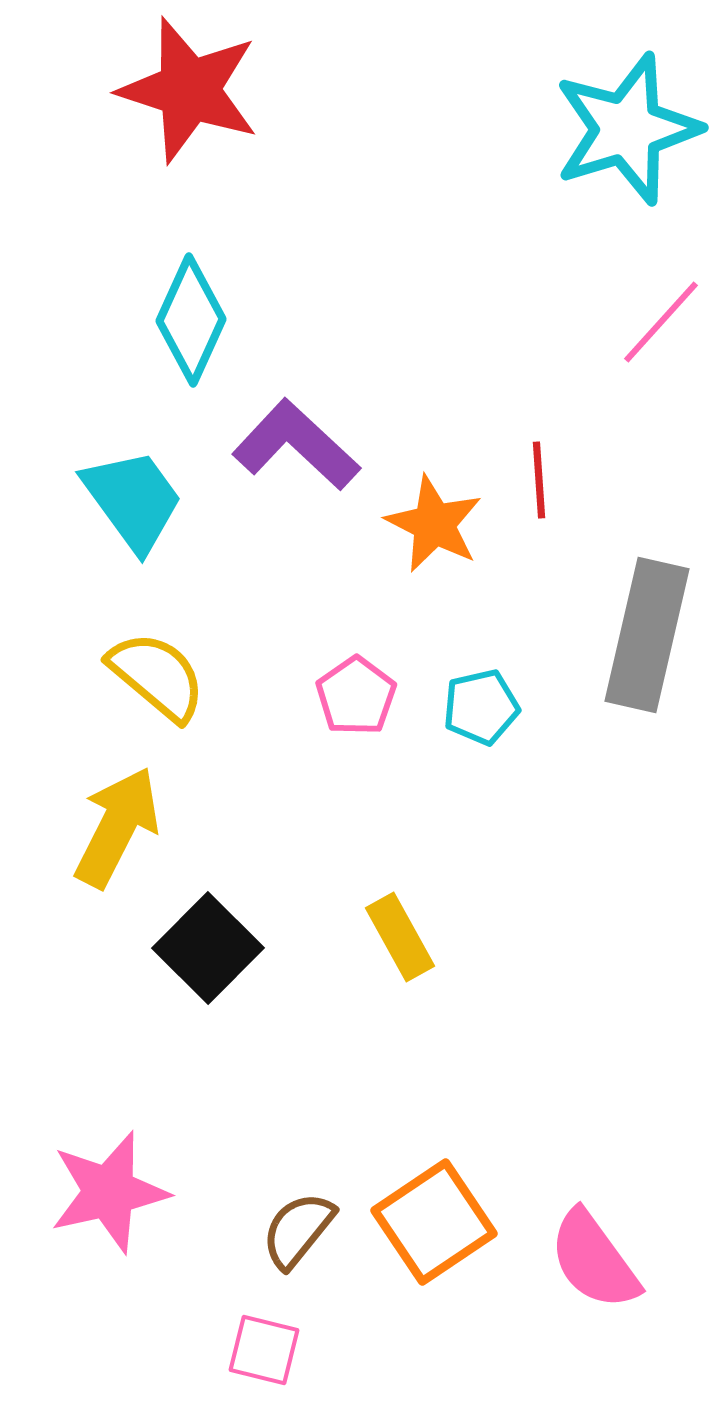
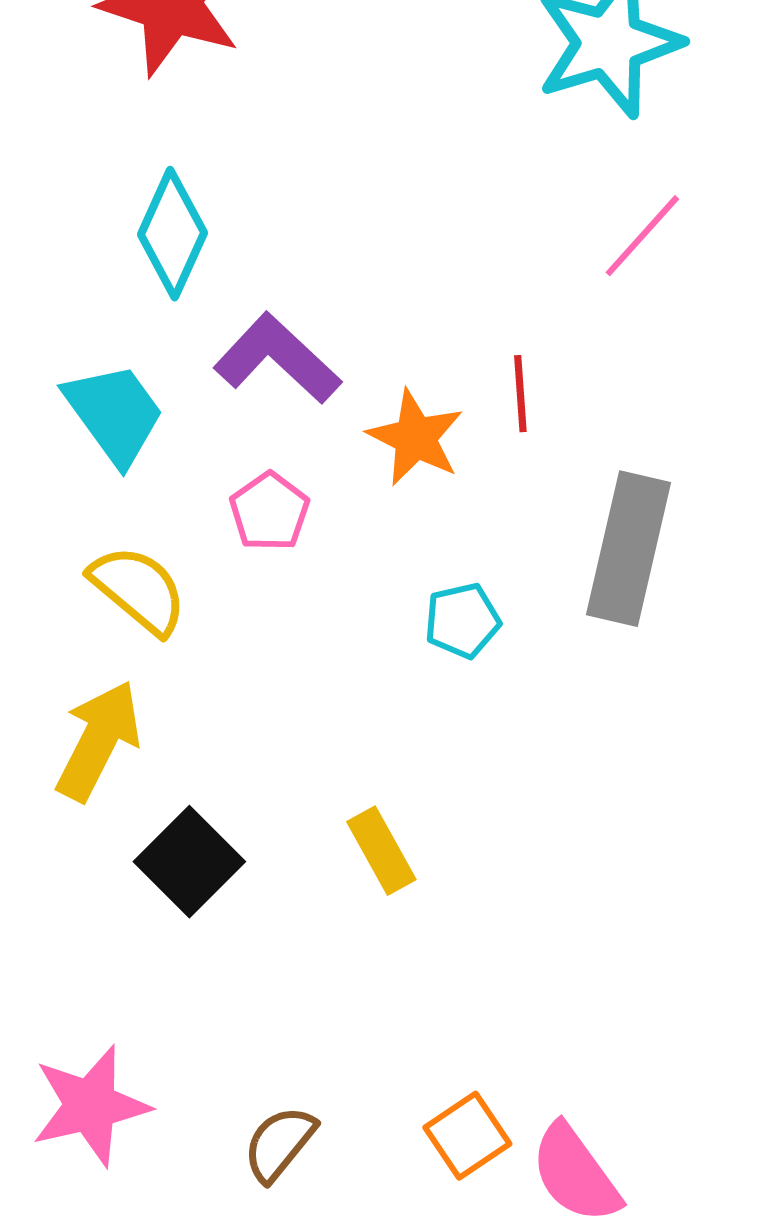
pink pentagon: (356, 696) -> (269, 512), moved
orange square: (434, 1222) -> (467, 1136), moved, size x0.7

